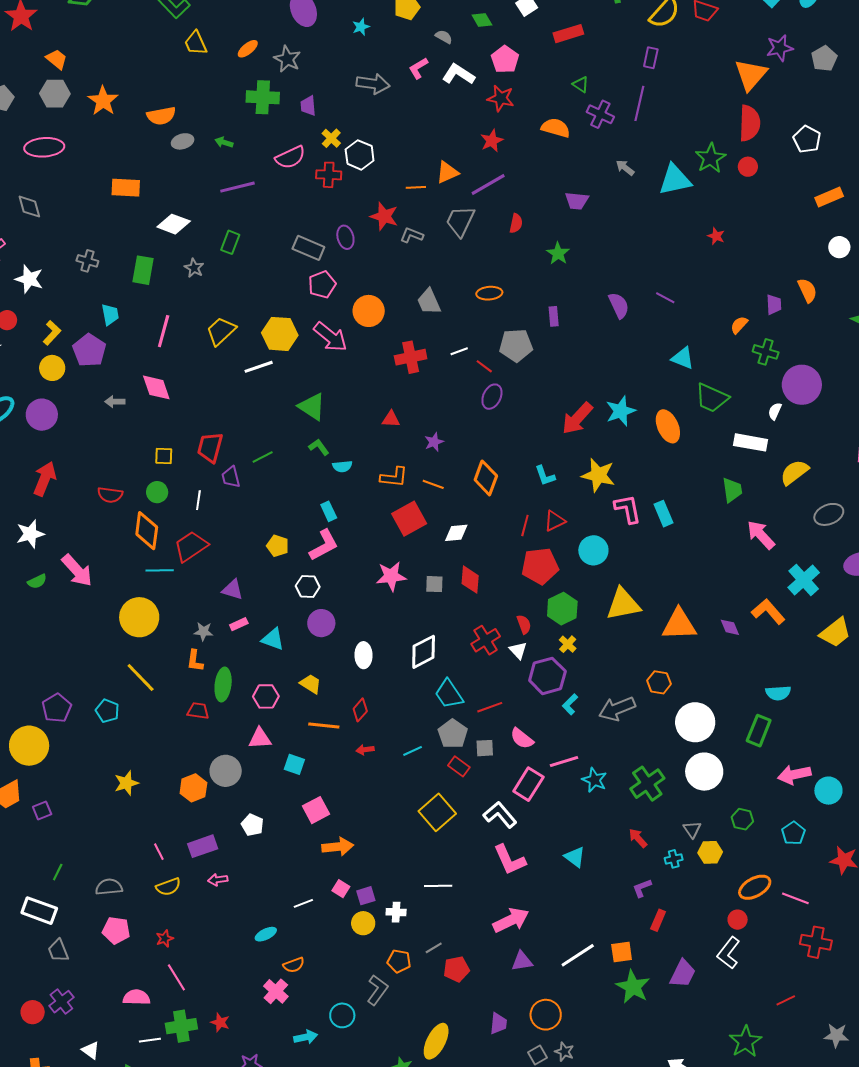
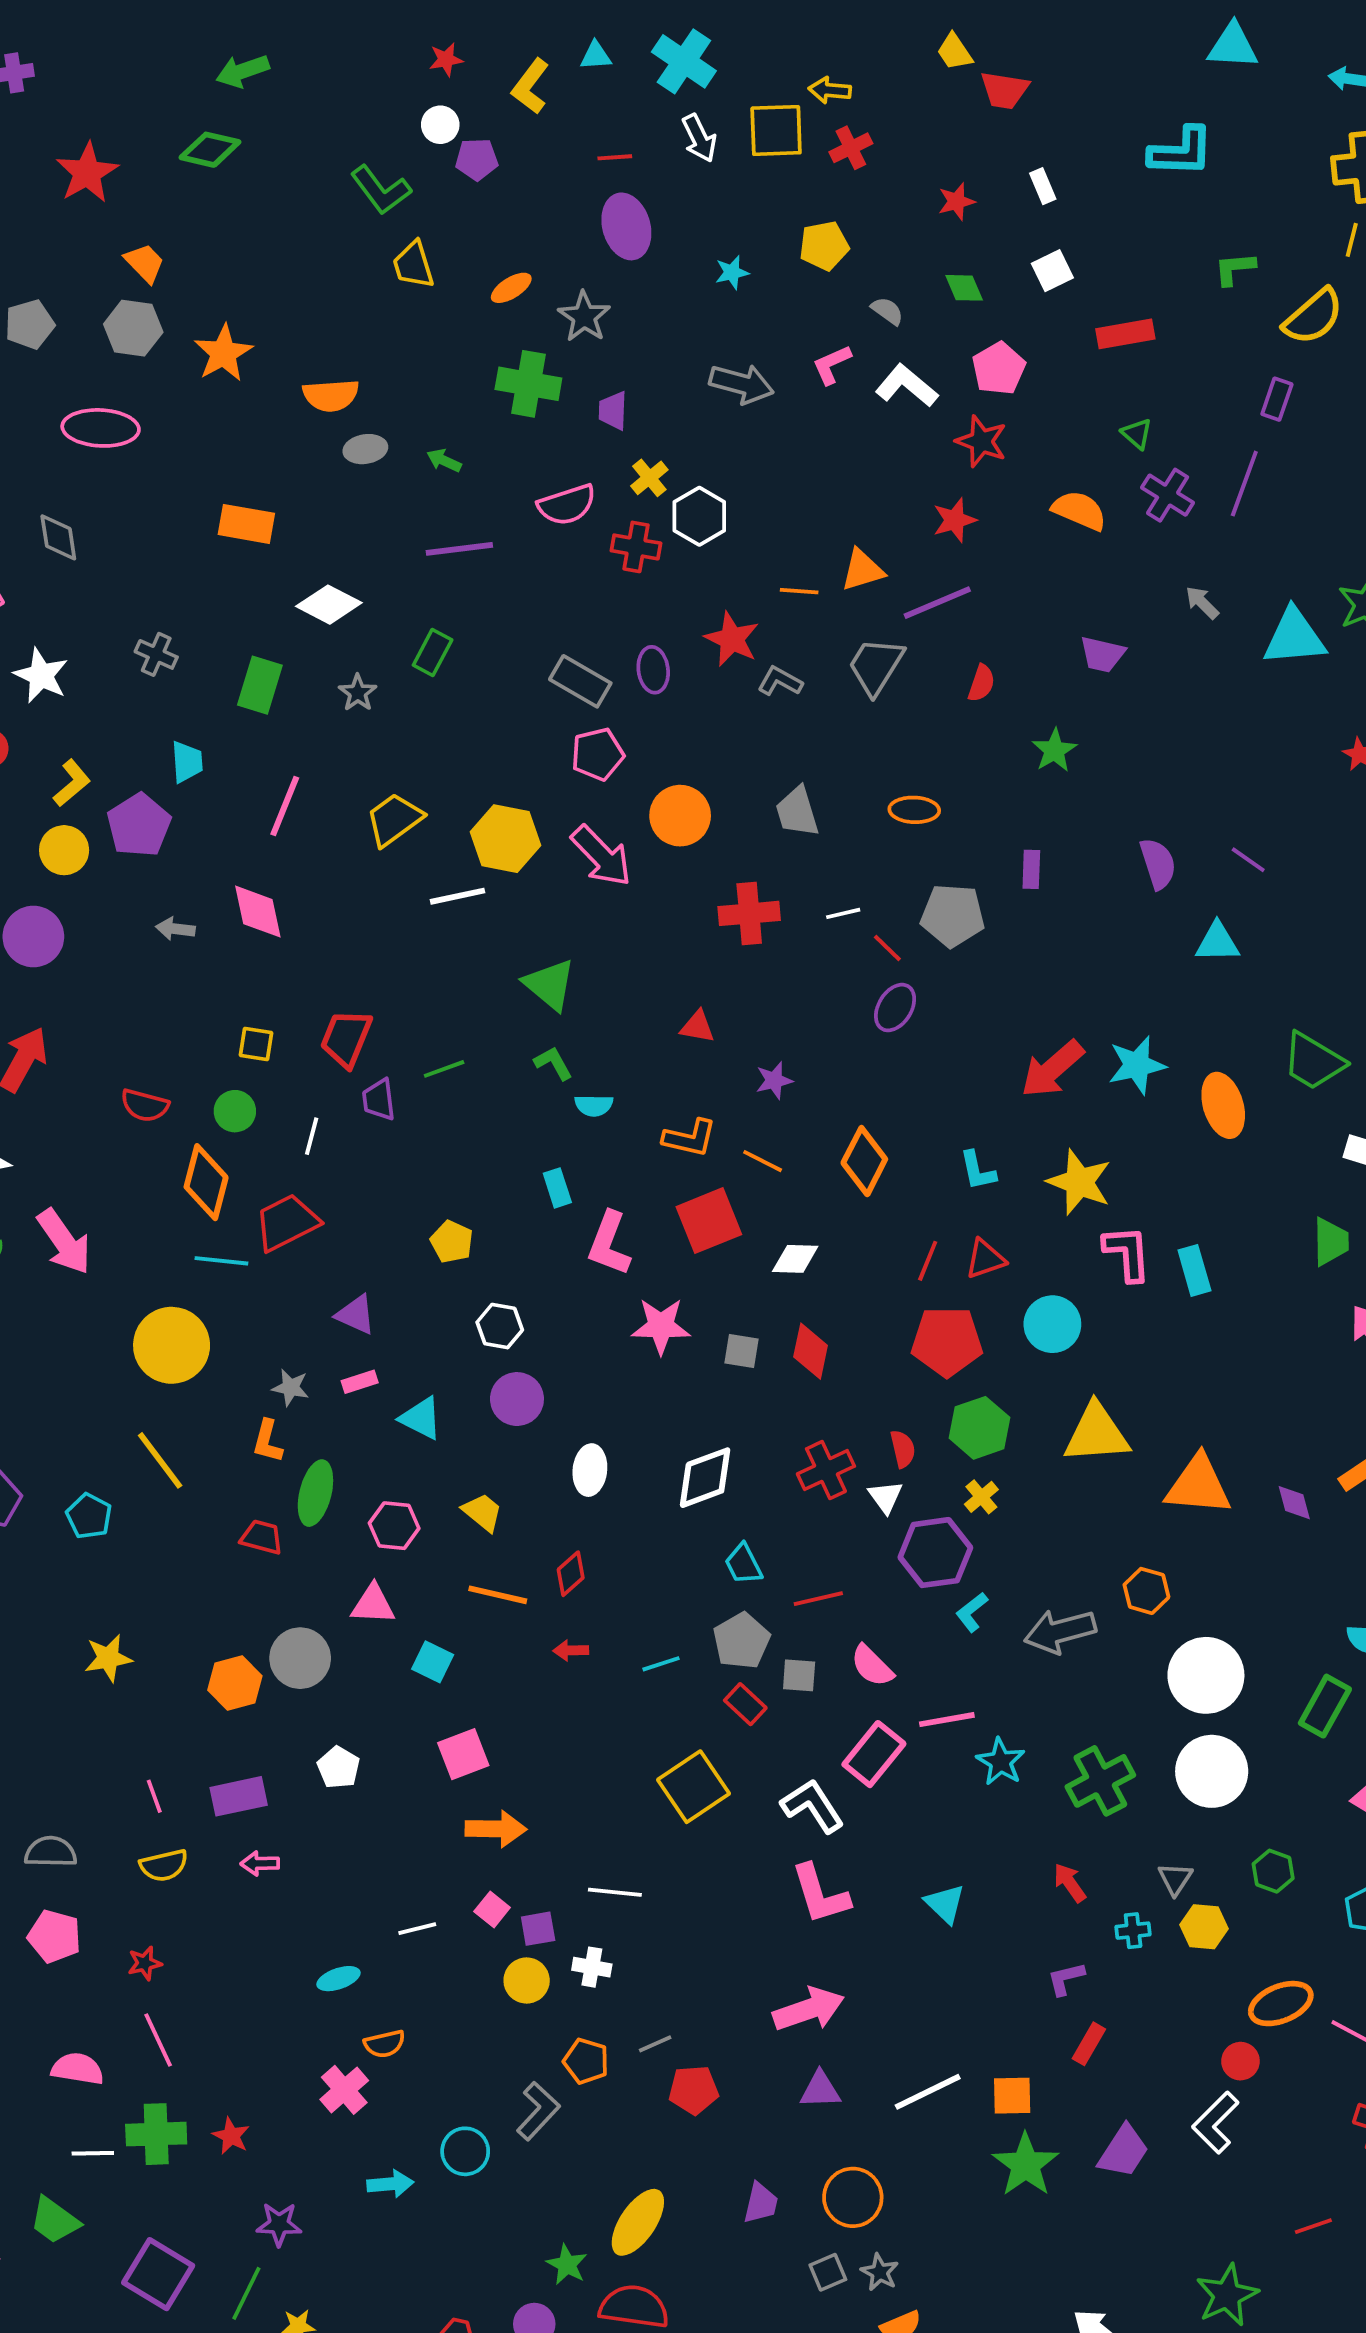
cyan triangle: (683, 358) -> (1217, 942), moved, turned -30
pink L-shape: (324, 545) -> (609, 1244), moved, turned 132
cyan trapezoid: (449, 694) -> (743, 1564), size x0.7
white line: (438, 886) -> (615, 1892), moved

